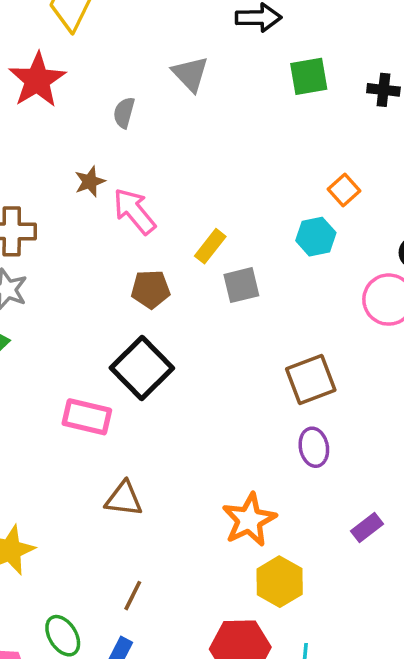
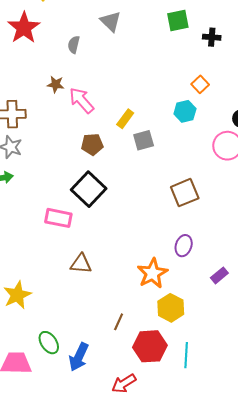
black cross: (383, 90) -> (212, 37), moved
brown star: (90, 181) -> (56, 84), turned 30
purple ellipse: (314, 447) -> (184, 246), moved, turned 30
brown line: (133, 596) -> (119, 322), moved

